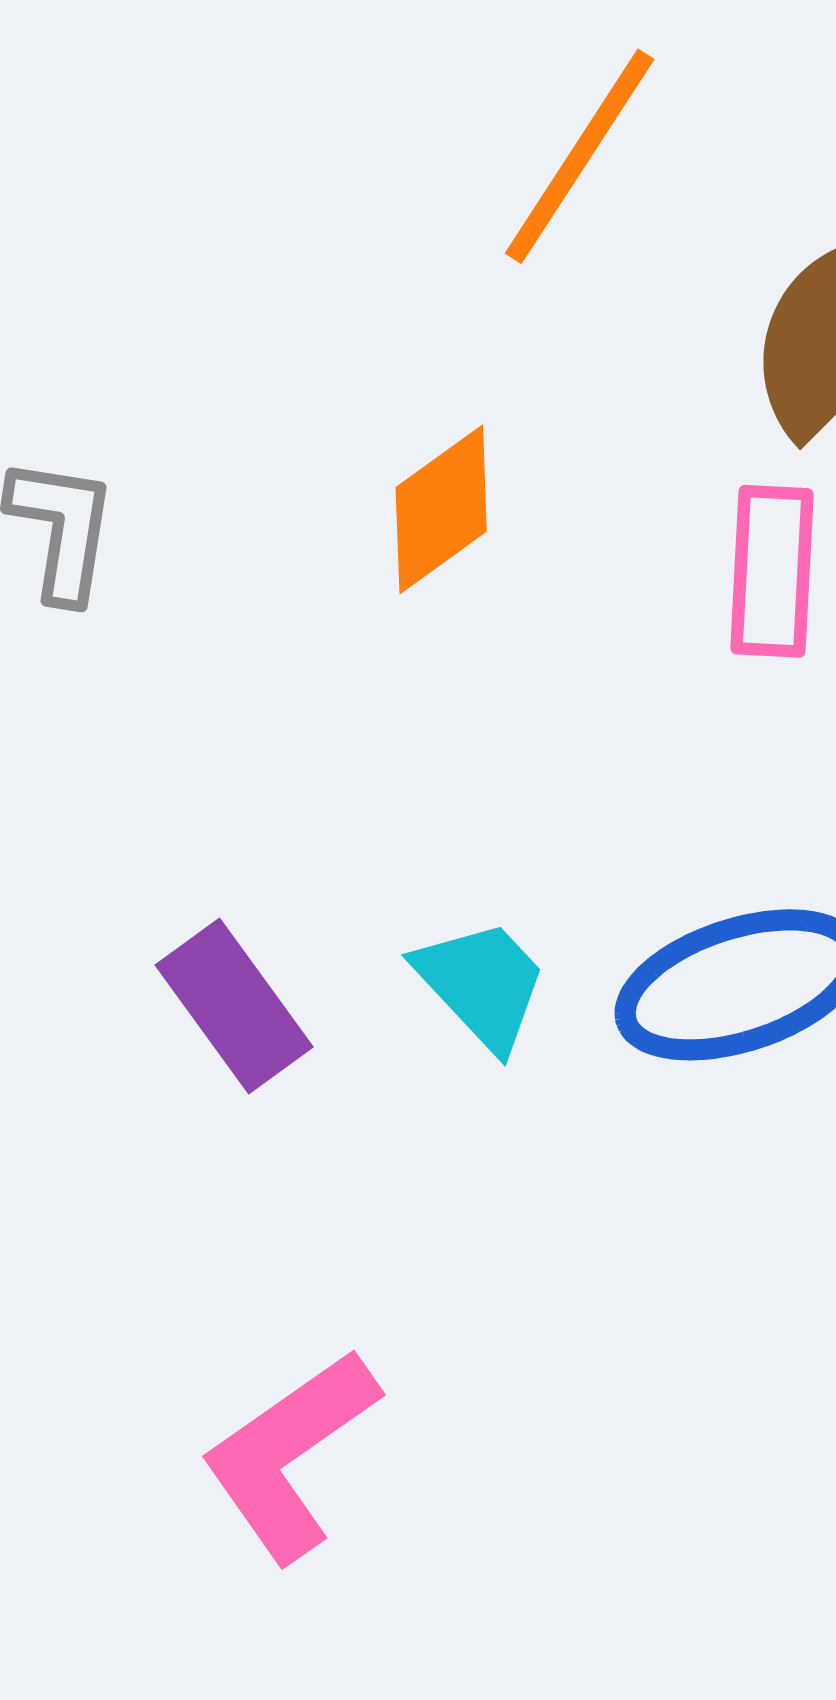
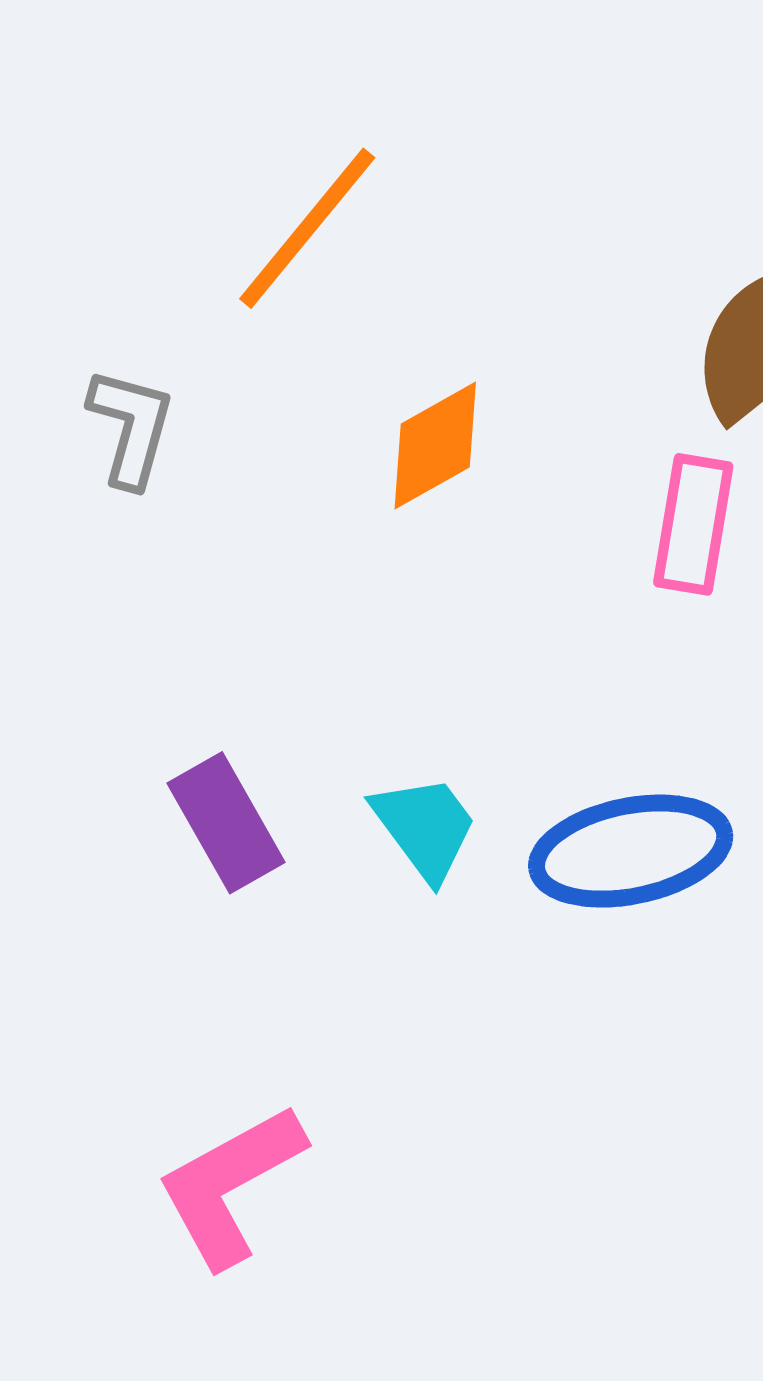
orange line: (580, 156) -> (307, 228), moved

